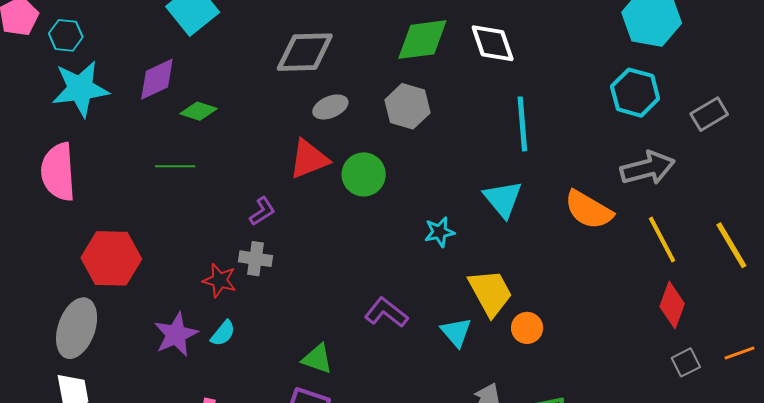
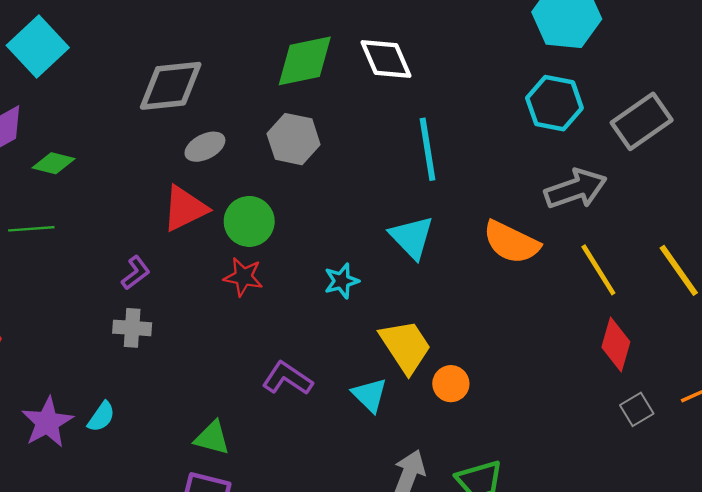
gray rectangle: (709, 114) -> (642, 121), size x1.4
red star: (219, 280) -> (243, 277), moved

